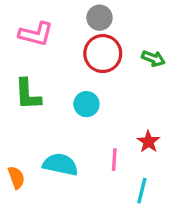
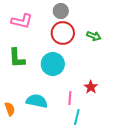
cyan circle: (86, 104) -> (53, 64), size x1.5
cyan line: (142, 191) -> (77, 117), moved

